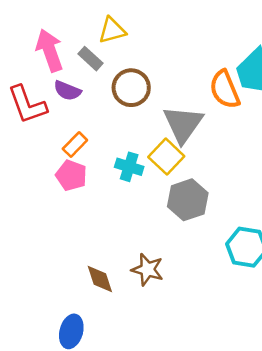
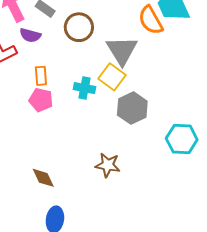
orange rectangle: (75, 145) -> (41, 76), turned -42
brown diamond: (100, 279) -> (43, 178), moved

